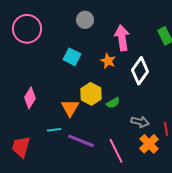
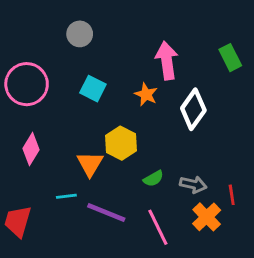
gray circle: (85, 20) -> (80, 34), moved
pink circle: (27, 29) -> (27, 84), moved
green semicircle: (113, 103) -> (153, 179), moved

